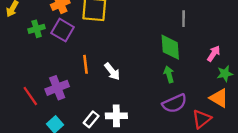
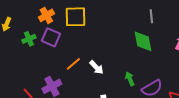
orange line: (86, 64) -> (73, 64), turned 63
green arrow: (169, 74) -> (130, 79), moved

